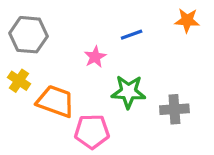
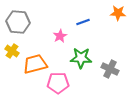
orange trapezoid: (55, 101) -> (35, 64), turned -35
gray cross: (174, 109) -> (110, 69), turned 30

